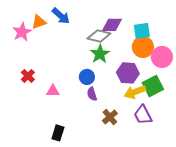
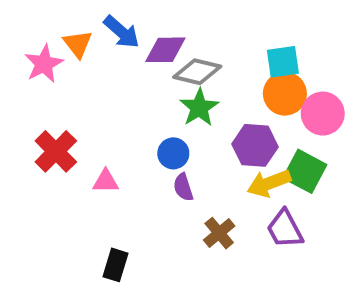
orange triangle: (39, 22) -> (78, 44), turned -49
purple diamond: (112, 25) -> (165, 50), moved
red cross: (28, 76) -> (56, 151), size x1.5
green square: (153, 86) -> (305, 171), turned -35

